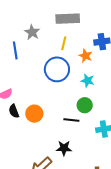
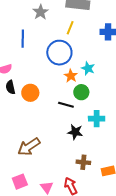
blue line: (15, 50) -> (23, 39), moved
orange star: (85, 56) -> (71, 76), moved
black star: (64, 148) -> (75, 132), moved

